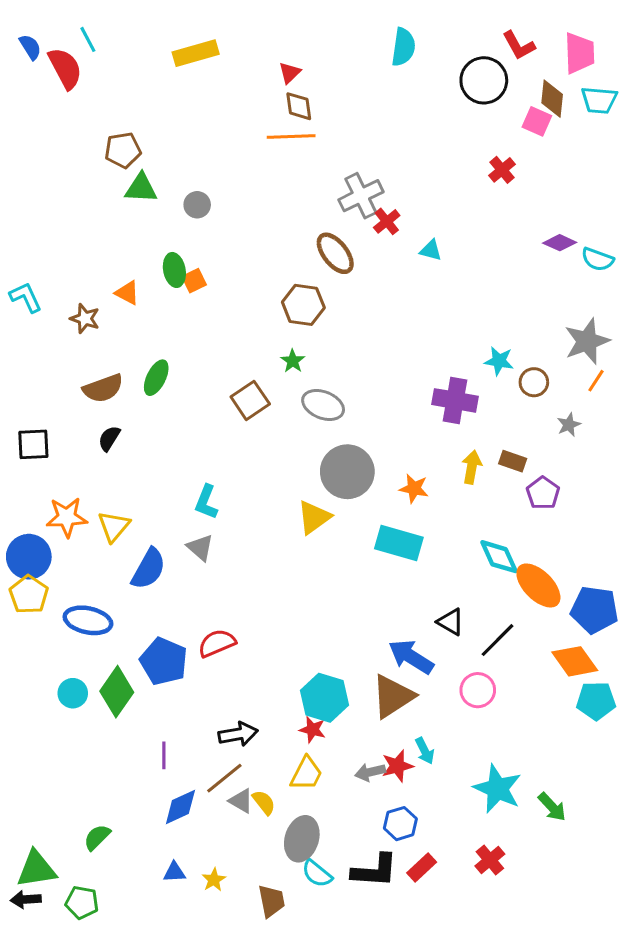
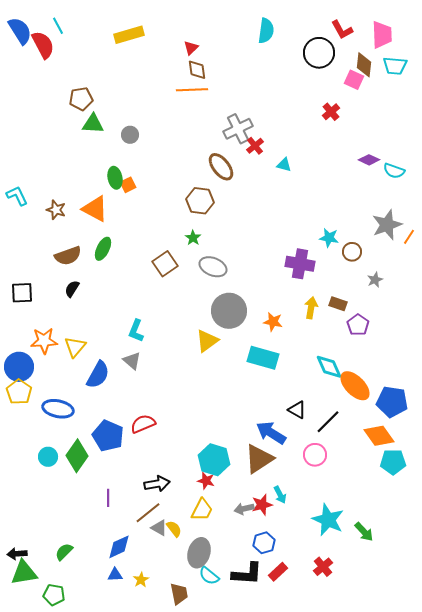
blue semicircle: (30, 47) -> (20, 31), size x1.6
orange triangle: (127, 293) -> (95, 209), moved, size x1.6
orange line: (596, 381) -> (409, 237), moved
blue diamond: (180, 807) -> (119, 547), moved
black arrow: (26, 899) -> (17, 554), moved

